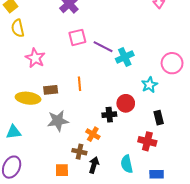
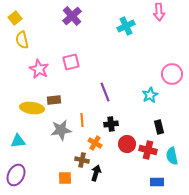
pink square: (77, 37) -> (71, 62), moved
purple line: (103, 47) -> (105, 92), moved, turned 42
cyan cross: (125, 57) -> (126, 26), moved
orange line: (79, 84) -> (82, 120), moved
red circle: (126, 103) -> (127, 144), moved
cyan semicircle: (127, 164) -> (172, 156), moved

